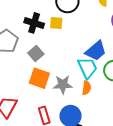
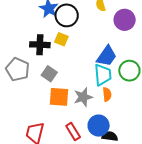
yellow square: (56, 23) -> (61, 39), turned 32
cyan trapezoid: (87, 68) -> (103, 75), turned 35

